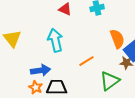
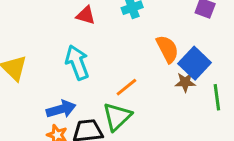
green triangle: (110, 81) -> (117, 117), moved

